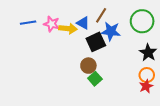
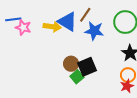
blue triangle: (83, 23) -> (67, 22), size x1.5
pink star: (52, 24) -> (23, 27), moved
black square: (96, 42) -> (87, 67), moved

